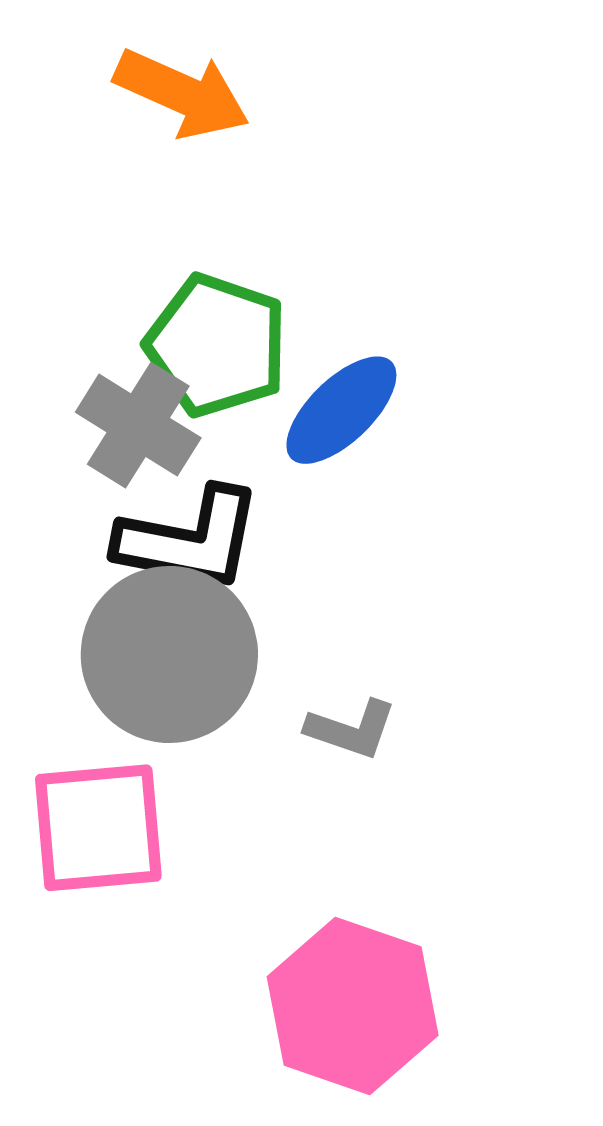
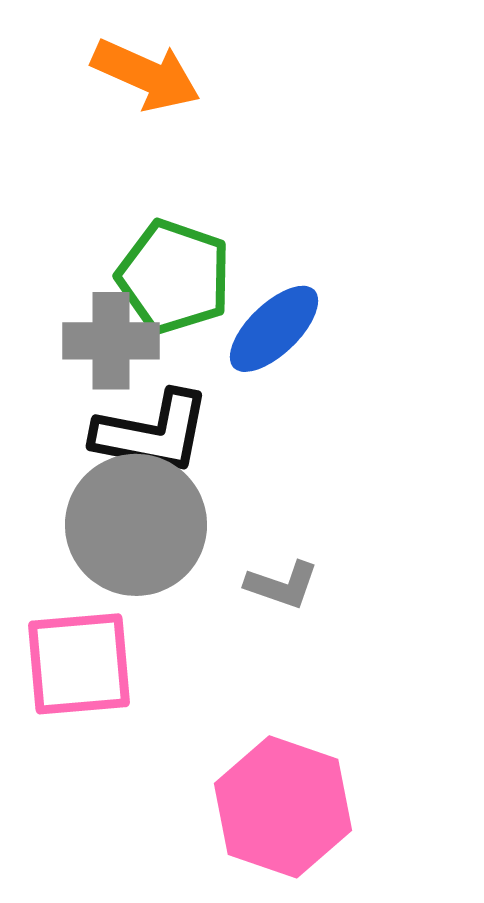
gray cross: (138, 425) -> (111, 341), turned -32

